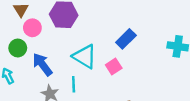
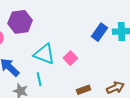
blue rectangle: (126, 39) -> (100, 32), moved

